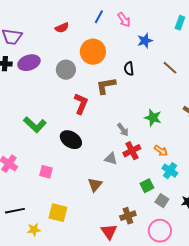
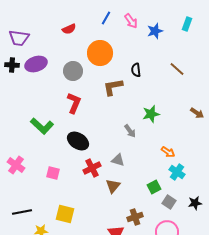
blue star: (145, 41) -> (155, 31), moved
red L-shape: (81, 104) -> (74, 103), moved
green star: (153, 118) -> (151, 114), moved, turned -30
red cross: (132, 151) -> (92, 168), moved
brown triangle: (95, 185) -> (113, 186), moved

